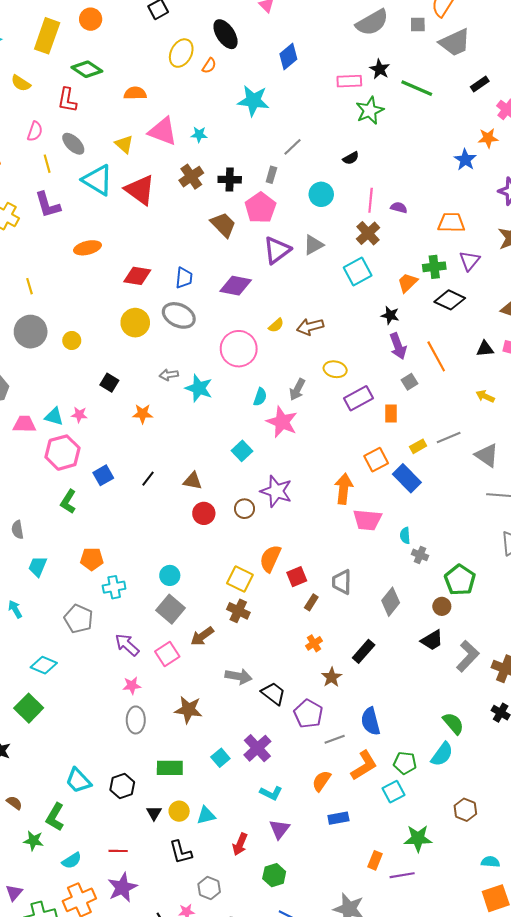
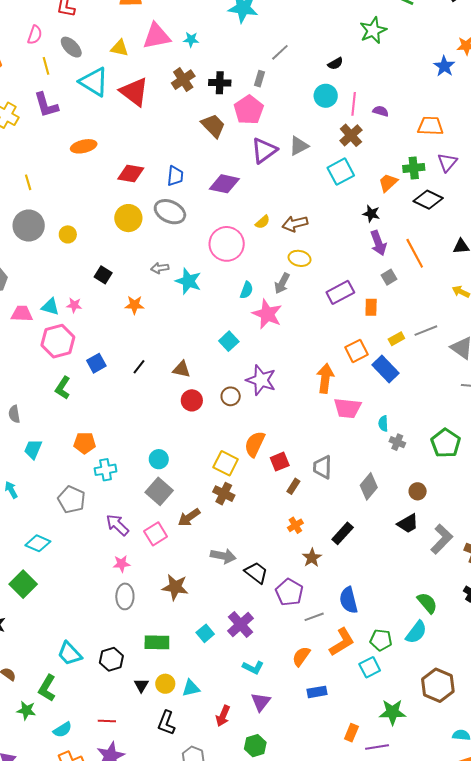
green star: (370, 110) -> (373, 30), moved
pink triangle: (163, 131) -> (157, 36), turned -32
yellow triangle: (124, 144) -> (120, 48), turned -30
cyan circle: (321, 194) -> (326, 96), moved
yellow ellipse: (335, 369) -> (300, 258), moved
green pentagon: (460, 580) -> (446, 443), moved
brown hexagon: (465, 810) -> (438, 685), size x1.5
black L-shape: (181, 852) -> (166, 723), turned 35

